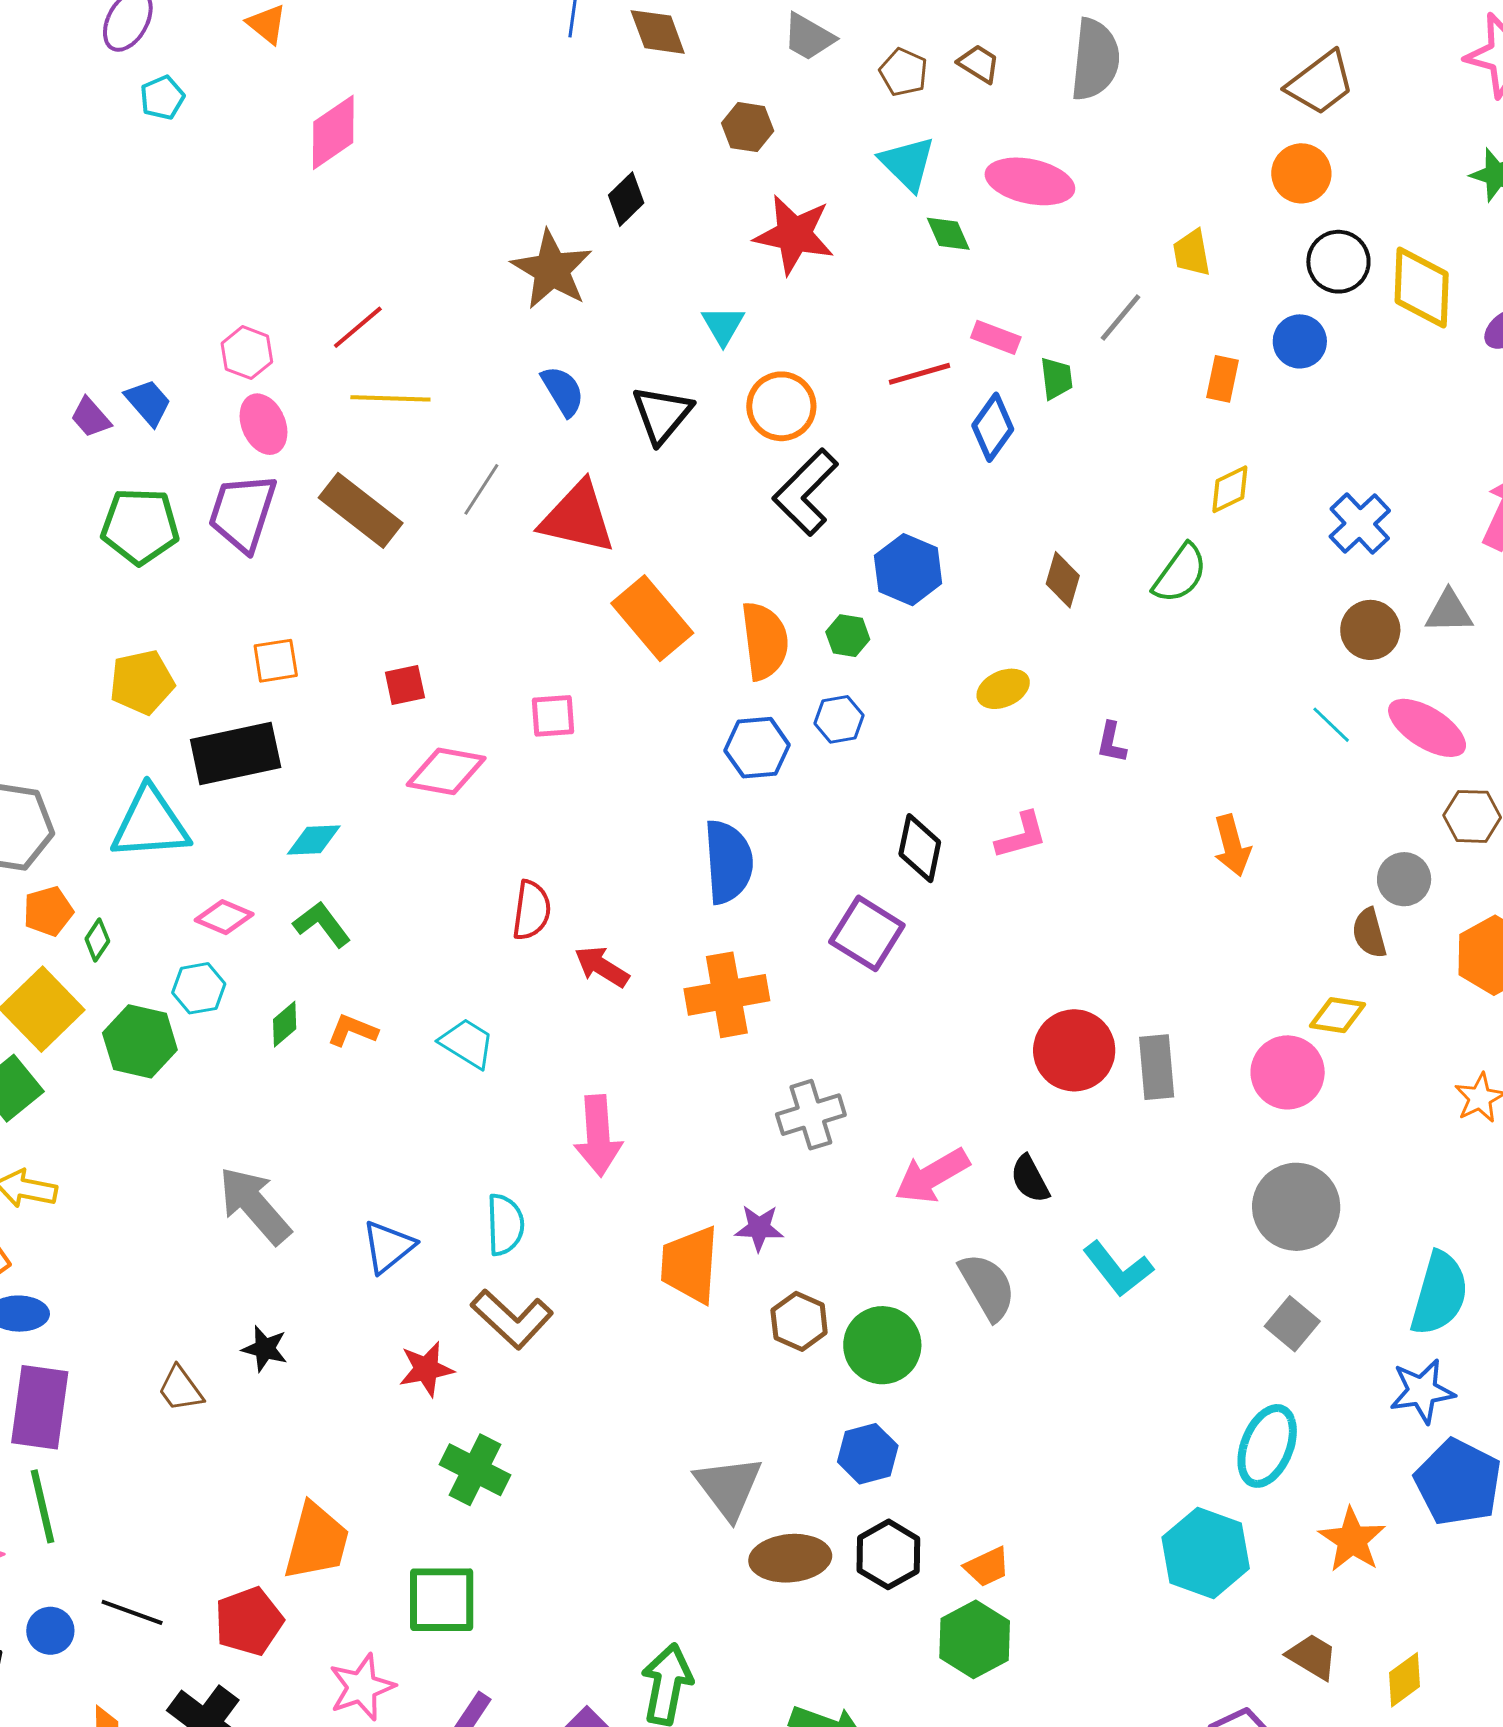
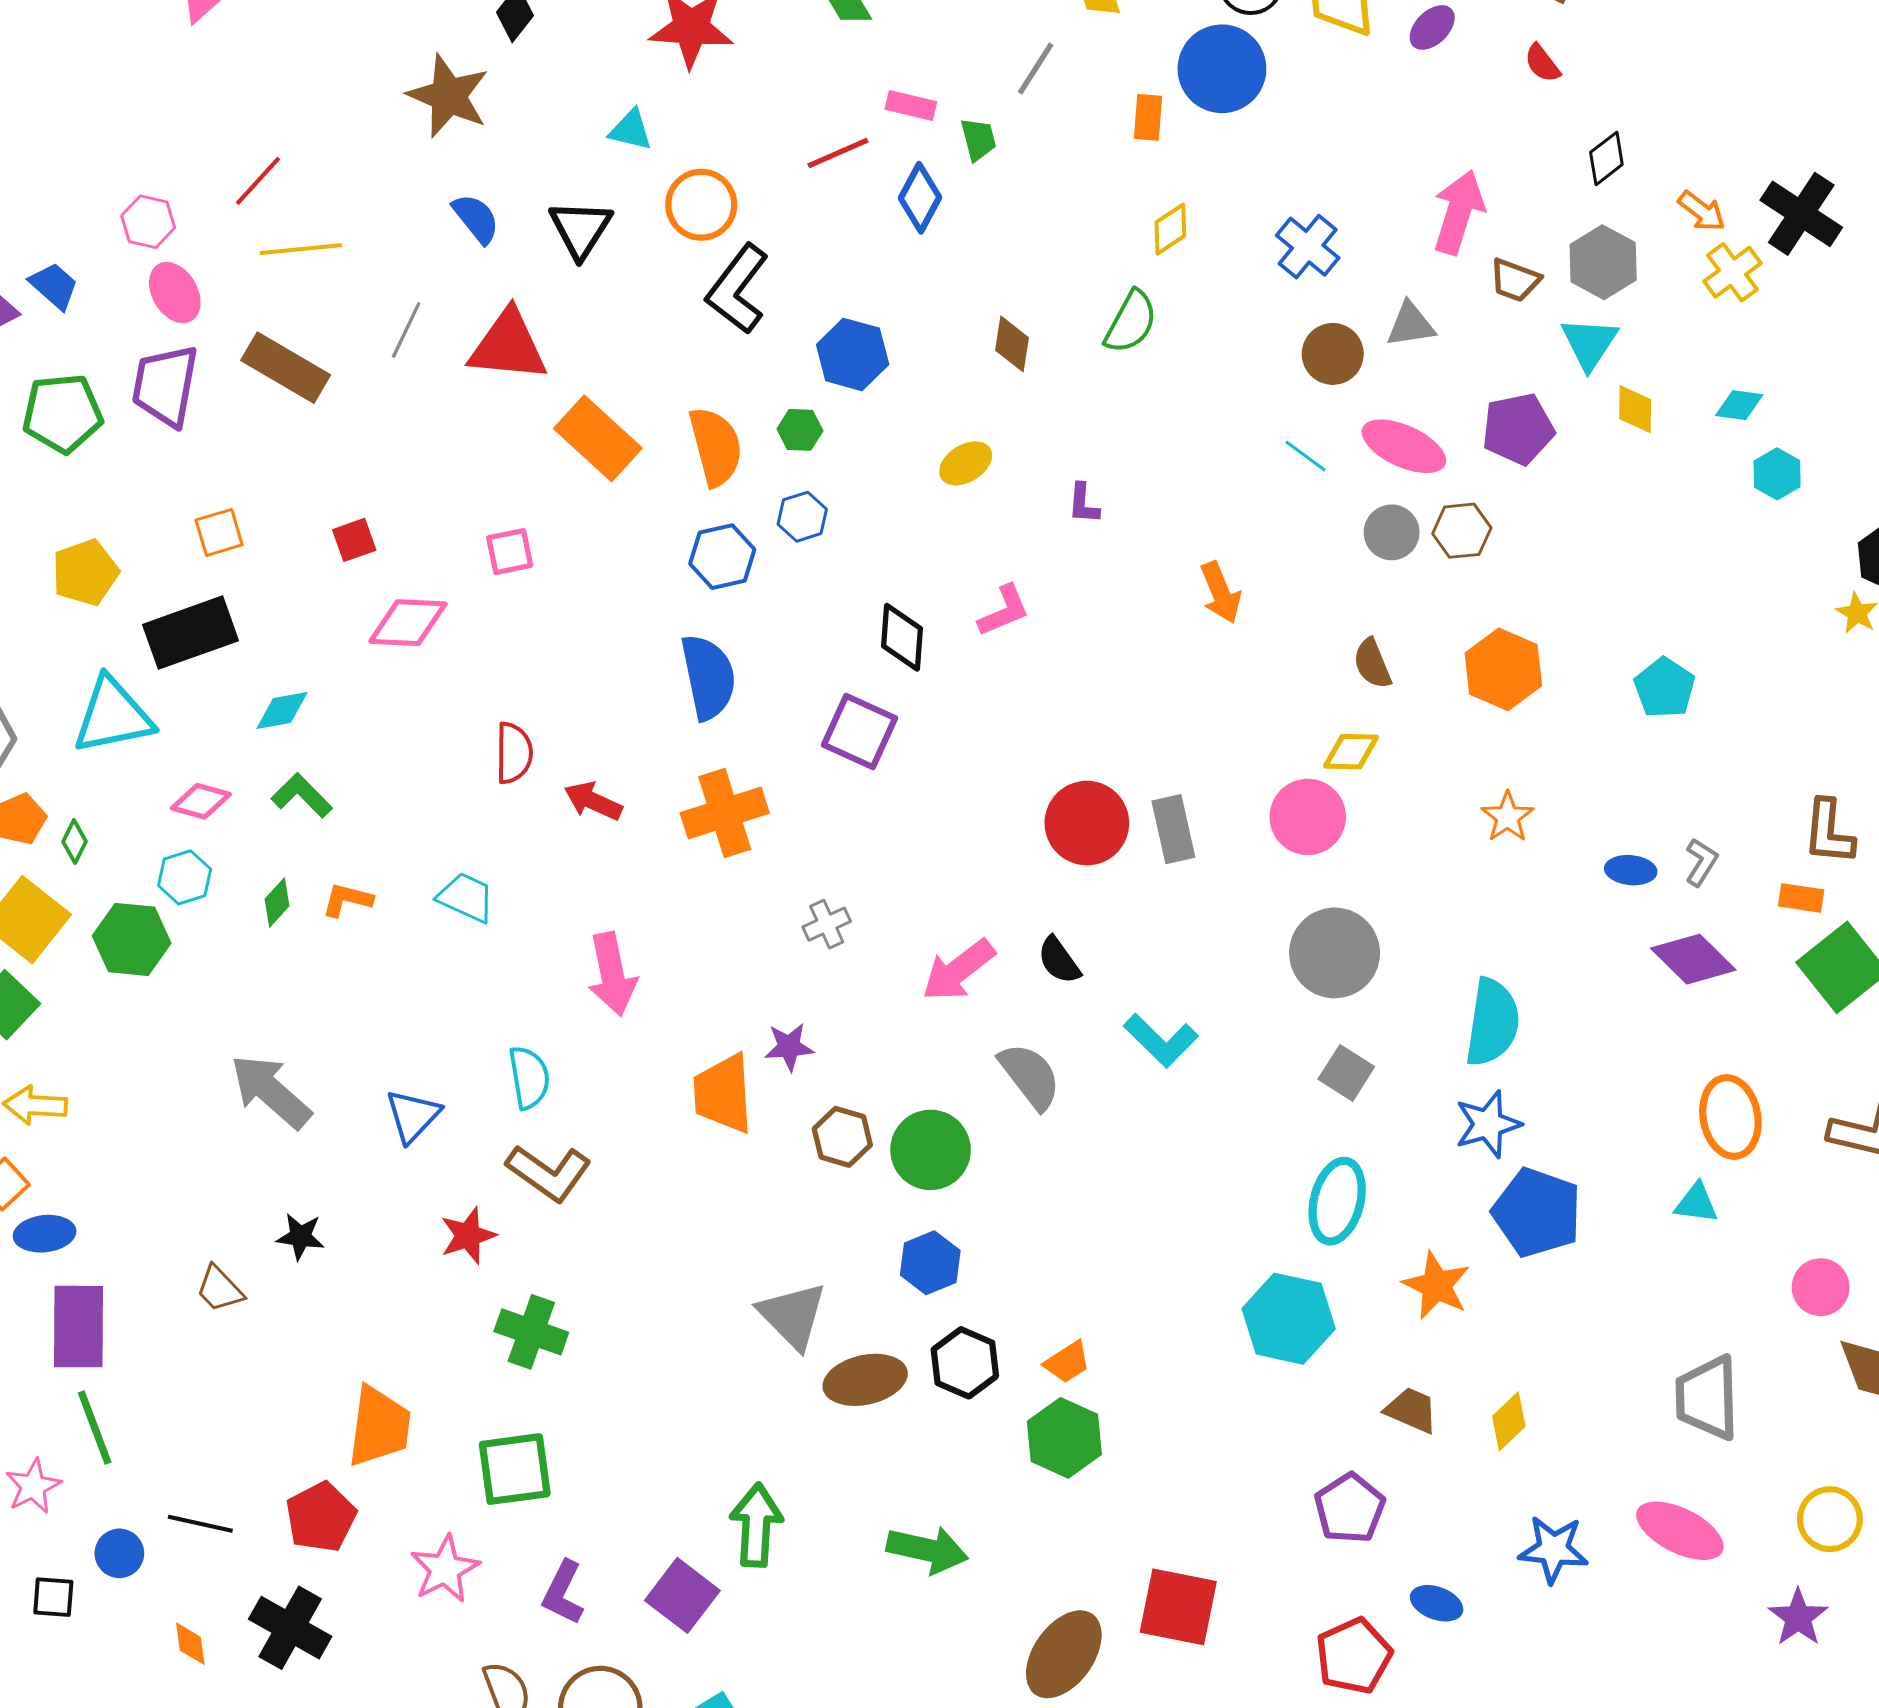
cyan triangle: (723, 325) -> (631, 130), turned -39
blue circle: (1300, 341) -> (1222, 69), size x1.6
gray circle: (1404, 879) -> (1392, 532), moved
gray cross: (811, 1115) -> (827, 924), size x0.7

